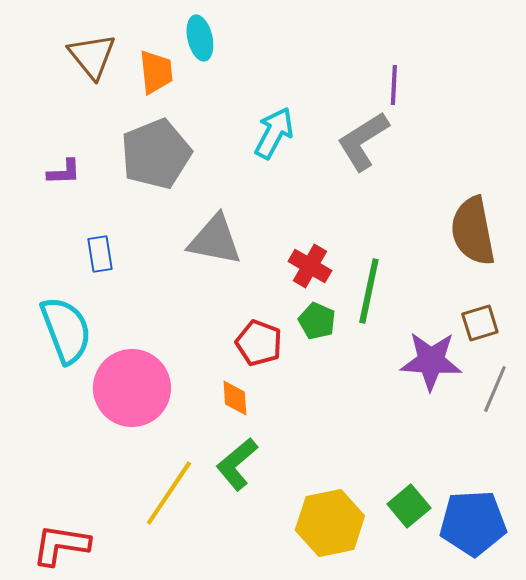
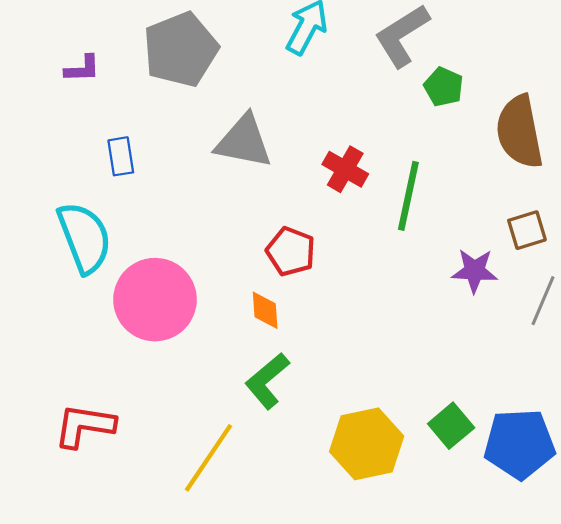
green pentagon: (317, 321) -> (444, 87), moved
purple star: (431, 361) -> (475, 271), size x0.7
yellow line: (169, 493) -> (208, 458), moved
red L-shape: (61, 545) -> (84, 426), moved

